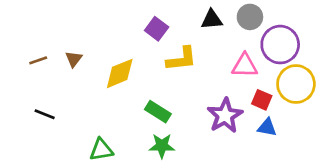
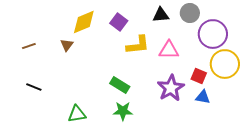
brown triangle: (74, 59) -> (67, 45), moved
pink triangle: (245, 66) -> (169, 50), moved
yellow diamond: (120, 73) -> (84, 22), moved

